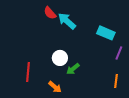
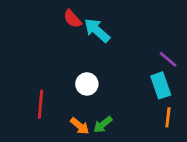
cyan rectangle: (106, 33) -> (161, 85), moved, turned 48
purple line: (119, 53) -> (168, 59), moved, turned -72
green arrow: (73, 69) -> (103, 125), moved

